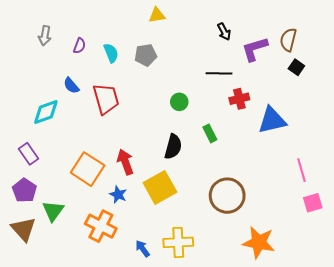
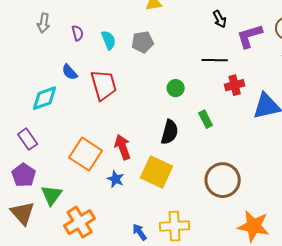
purple semicircle: (79, 46) -> (78, 33), turned -35
yellow square: (160, 187) -> (157, 172), turned -36
orange cross: (101, 226) -> (80, 222), moved, turned 32

